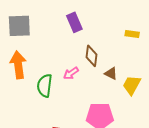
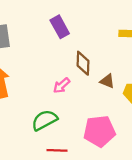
green semicircle: (45, 86) -> (44, 120), moved, turned 60

